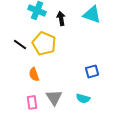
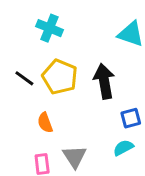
black arrow: (61, 18) -> (104, 81), moved, size x1.6
cyan semicircle: (83, 98) -> (123, 148), moved, turned 136

